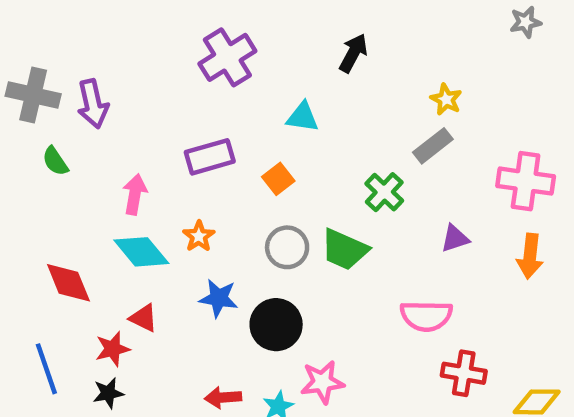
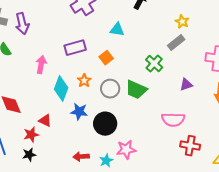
orange star: (199, 236) -> (84, 81), moved
cyan diamond: (141, 252) -> (61, 89), moved, turned 60

